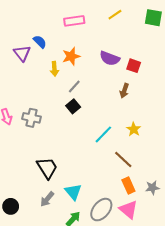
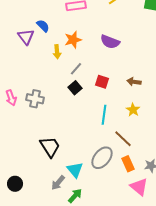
red square: (134, 66) -> (102, 82), moved
brown arrow: (124, 91) -> (134, 82), moved, turned 80
cyan line: (103, 134) -> (104, 115), turned -36
gray arrow: (47, 199) -> (58, 183), moved
gray ellipse: (101, 210) -> (102, 158), moved
pink triangle: (128, 210) -> (139, 187), moved

